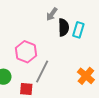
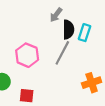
gray line: (42, 71) -> (62, 53), moved
orange cross: (86, 76) -> (92, 83), turned 30

